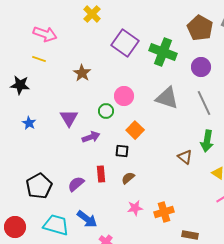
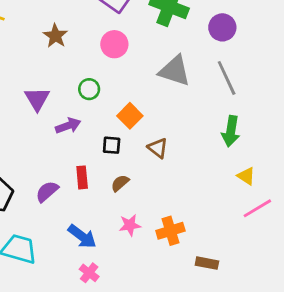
pink circle: (124, 96) -> (114, 44), moved
brown triangle: (185, 157) -> (158, 148), moved
blue arrow: (87, 219) -> (82, 236), moved

